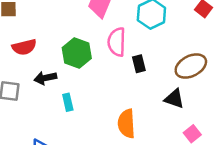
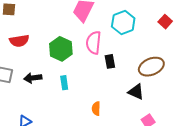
black arrow: (45, 78) -> (33, 78), moved
cyan rectangle: (68, 102) -> (64, 83), moved
orange semicircle: (126, 124) -> (96, 109), size x0.6

